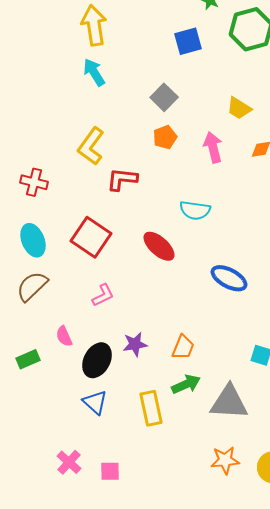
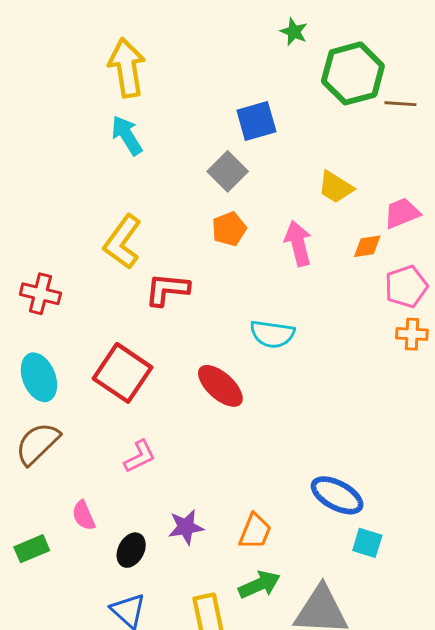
blue square: (188, 41) -> (256, 121), moved
blue ellipse: (229, 278) -> (337, 495), moved
black ellipse: (97, 360) -> (131, 550), size x0.7

